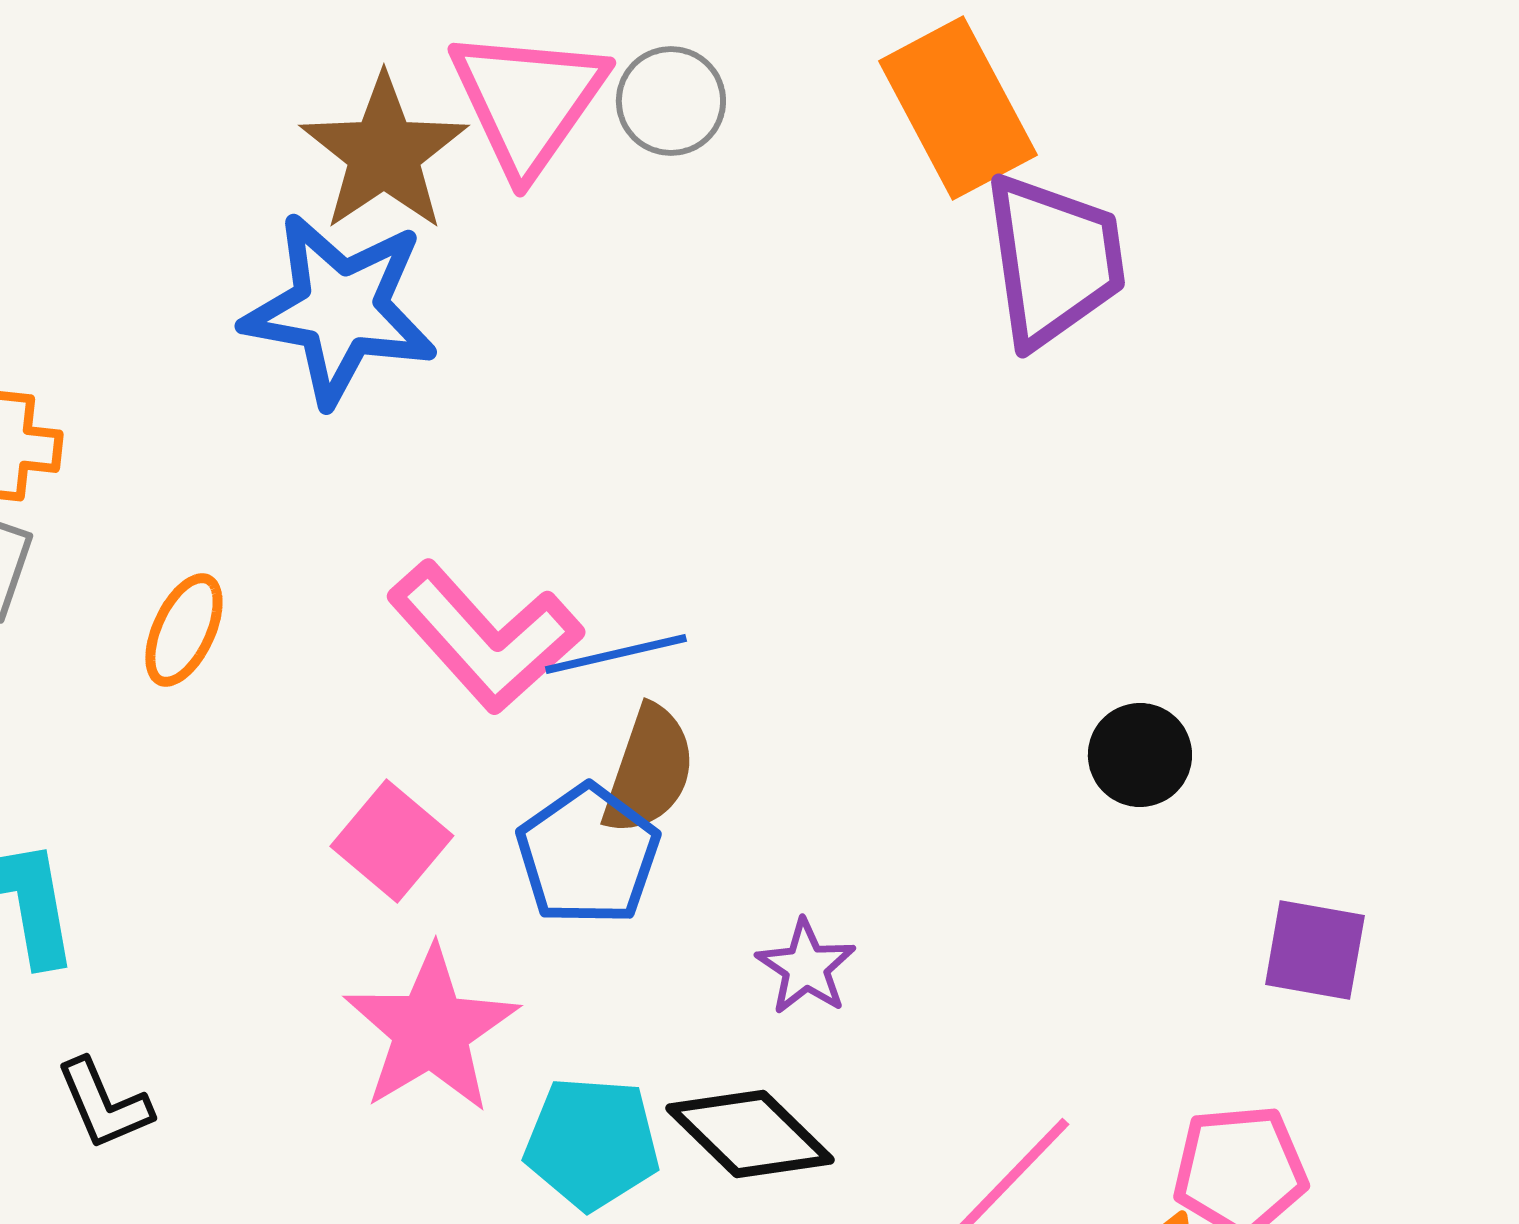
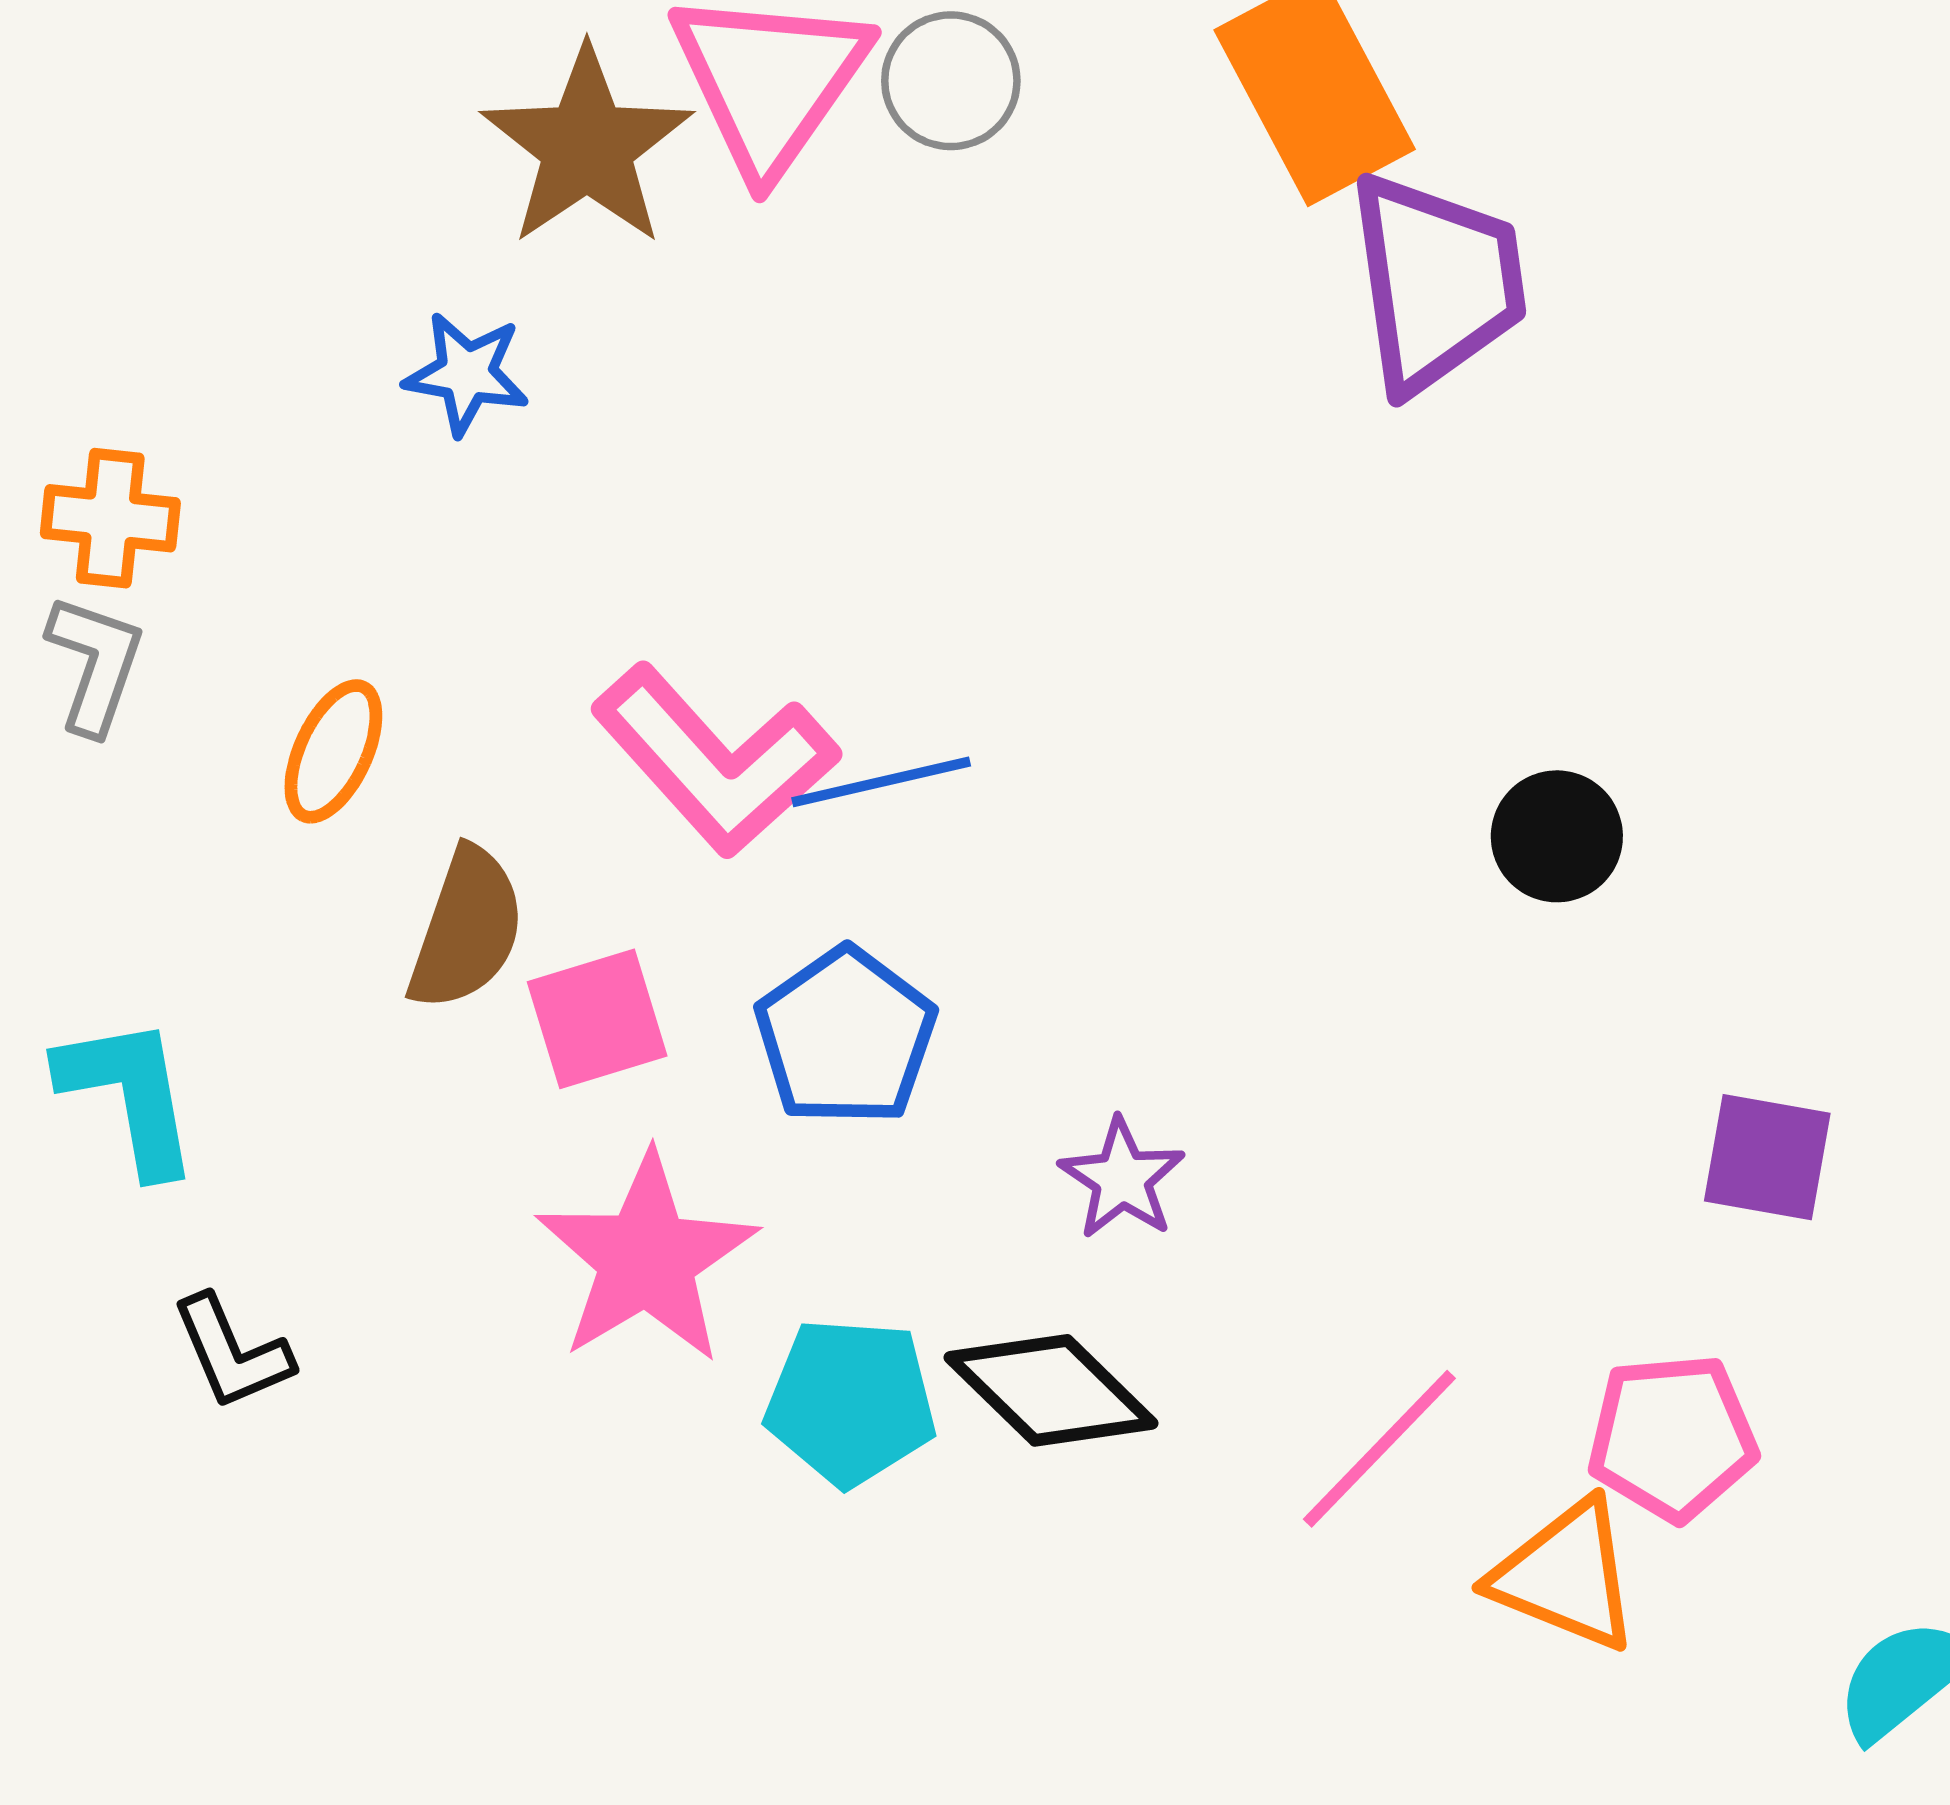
blue star: (340, 309) -> (467, 374), moved, size x0.5
black circle: (1140, 755) -> (1557, 836), moved
brown semicircle: (649, 770) -> (467, 929), moved
pink square: (392, 841) -> (597, 1019), turned 33

